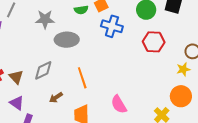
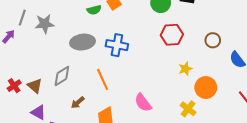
gray star: (45, 19) -> (45, 24), moved
blue cross: (112, 26) -> (117, 45), moved
yellow star: (183, 69) -> (185, 69), moved

